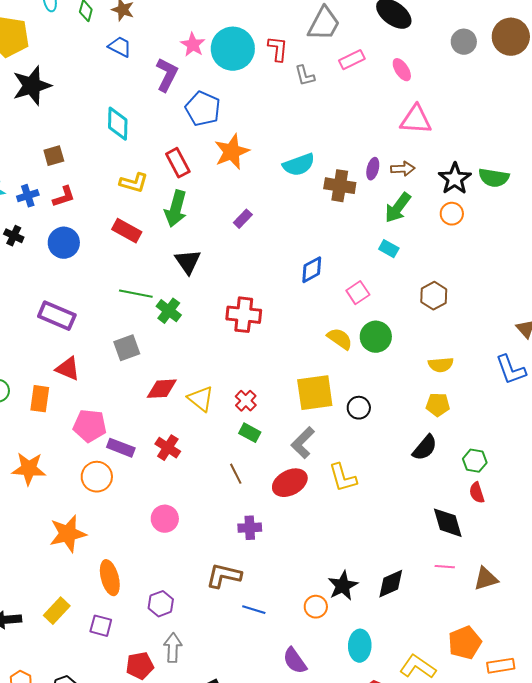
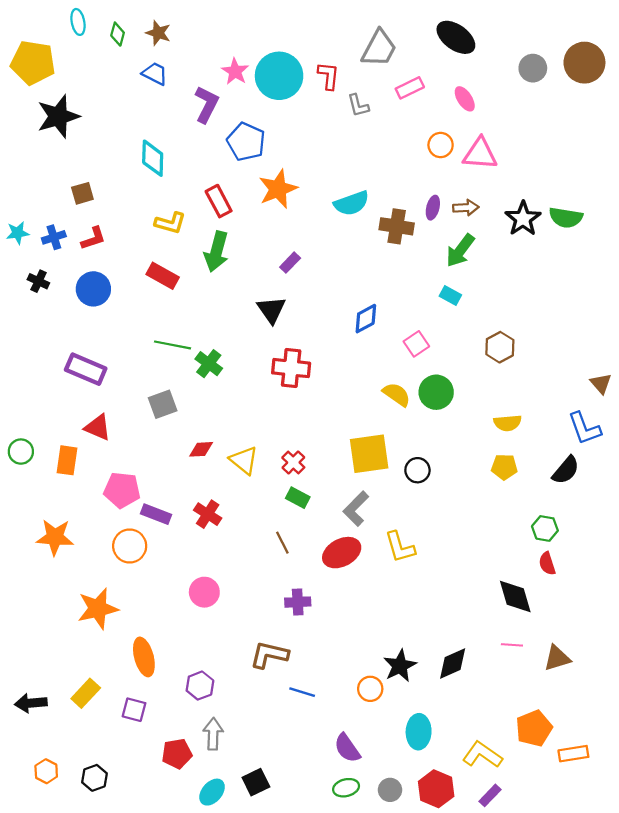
orange circle: (452, 214) -> (441, 145), moved
black triangle: (188, 262) -> (271, 310), moved
red diamond: (162, 389) -> (201, 449), size x0.7
black semicircle: (425, 448) -> (566, 470), moved

